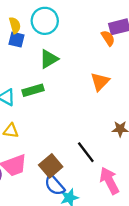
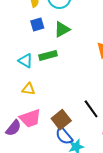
blue square: (17, 40) -> (37, 25), moved, turned -32

